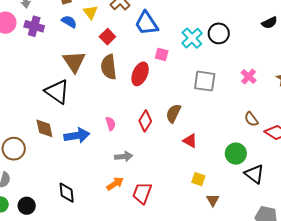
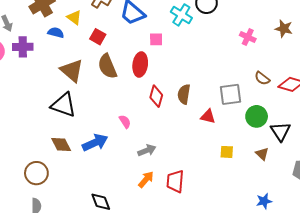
gray square: (205, 81) -> (231, 94), moved
red diamond: (145, 121) -> (156, 96), moved
black triangle: (254, 174) -> (281, 131), turned 35
brown triangle: (213, 200) -> (262, 154), moved

